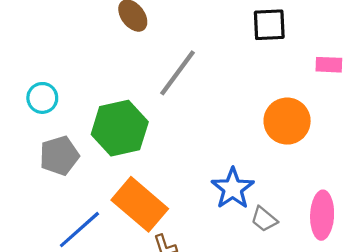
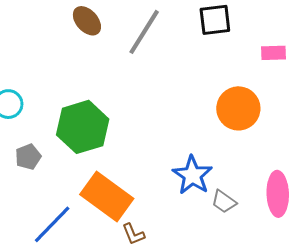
gray line: (178, 73) -> (144, 32), moved
gray pentagon: (59, 156) -> (28, 157), size x0.7

